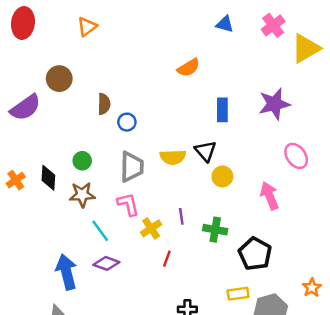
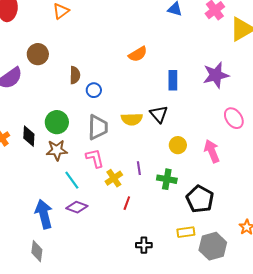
orange semicircle: (189, 68) -> (138, 54), moved
green circle: (82, 161) -> (57, 122), size x1.5
yellow circle: (222, 176) -> (178, 145), moved

